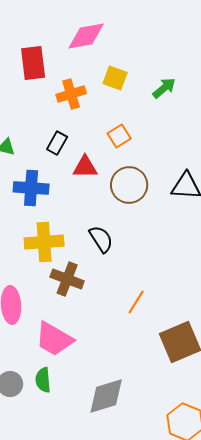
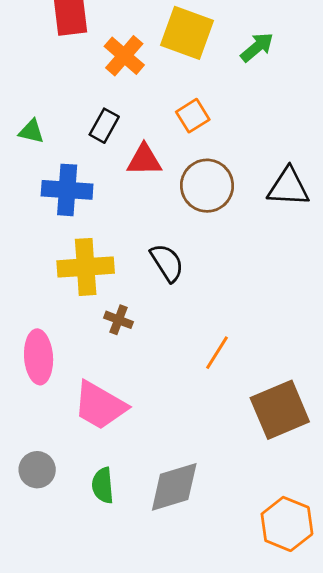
yellow square: (115, 78) -> (187, 33), size x1.5
orange cross: (71, 94) -> (124, 56), turned -32
brown cross: (67, 279) -> (118, 320), size x0.6
green semicircle: (43, 380) -> (103, 485), moved

